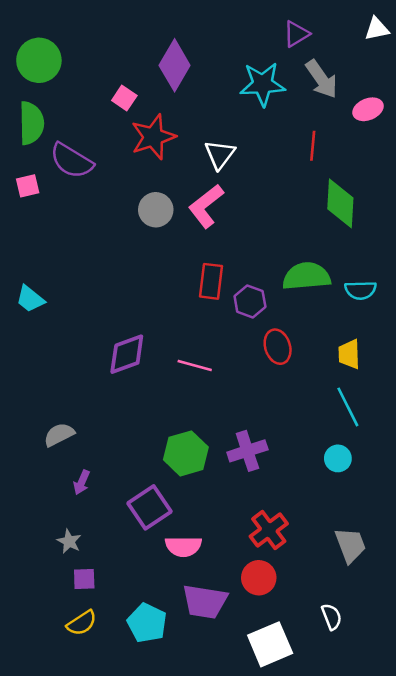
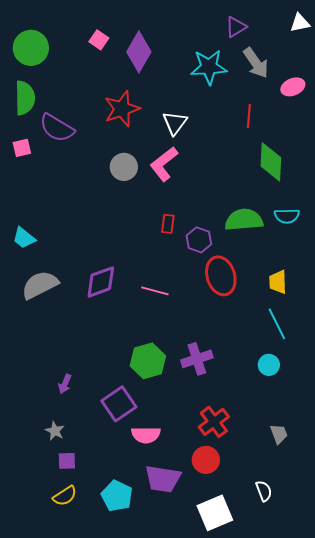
pink square: (124, 98) -> (99, 40), moved
red rectangle: (211, 281) -> (168, 224), size x0.7
cyan semicircle: (360, 290) -> (287, 216), moved
red ellipse: (278, 347) -> (221, 276), size x1.4
gray semicircle: (59, 435) -> (40, 285), moved, size x1.5
gray trapezoid: (350, 545) -> (279, 434), size x0.7

